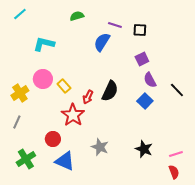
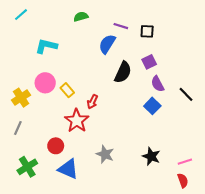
black semicircle: (110, 91) -> (123, 72), moved

